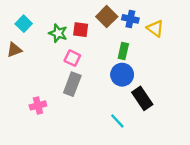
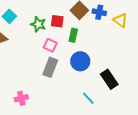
green rectangle: (123, 51) -> (73, 35), moved
blue circle: (122, 75) -> (80, 61), moved
pink cross: (38, 105) -> (21, 98), moved

